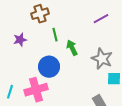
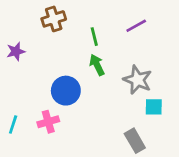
green line: (55, 35) -> (94, 37), moved
purple star: (20, 40) -> (16, 51), moved
pink cross: (36, 90) -> (48, 122), size x0.7

